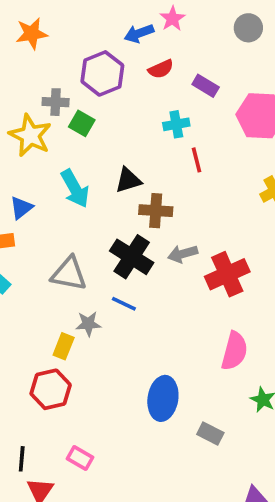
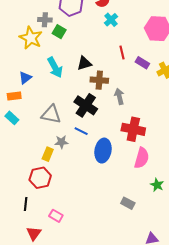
purple rectangle: (206, 86) -> (142, 63), moved
cyan cross: (176, 124) -> (111, 20), moved, turned -32
gray arrow: (183, 254) -> (119, 96), moved, turned 91
red cross: (227, 274) -> (133, 129), moved, turned 35
blue ellipse: (163, 398) -> (103, 151), moved
black line: (22, 459) -> (26, 204), moved

